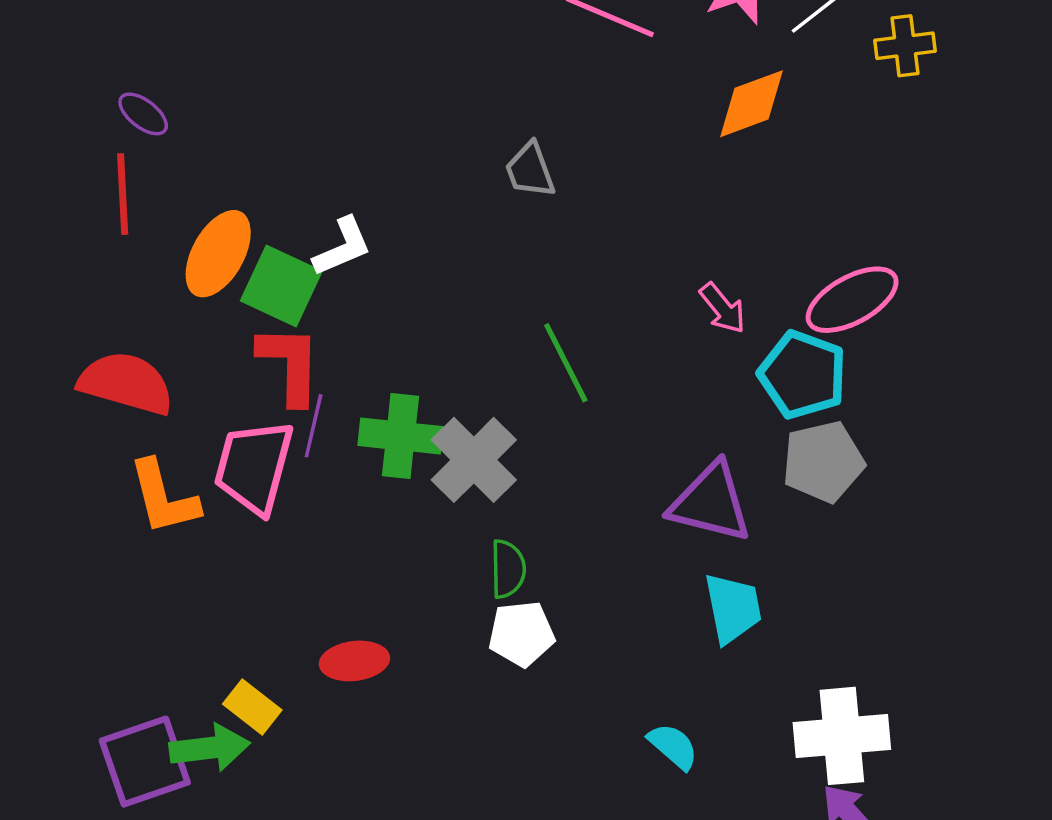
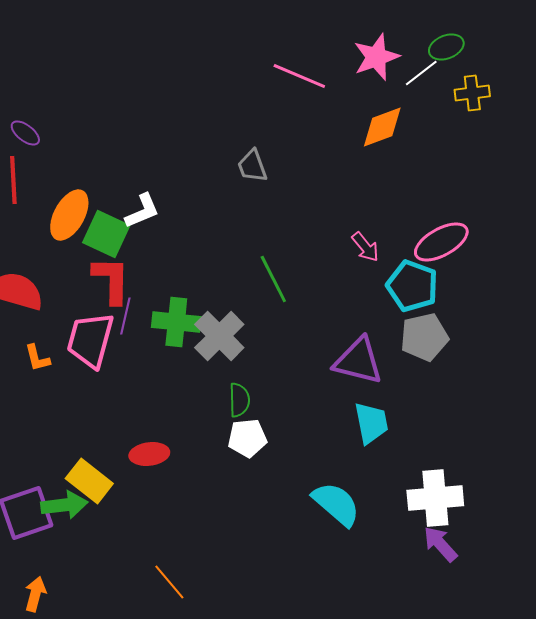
orange L-shape: (164, 497) -> (37, 358), size x0.6
yellow rectangle: (252, 707) -> (89, 481), size x1.4
cyan semicircle: (673, 746) -> (336, 504), size x1.6

